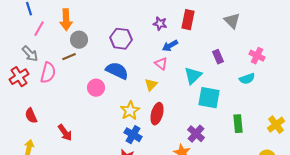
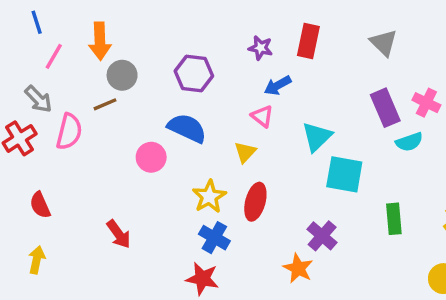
purple rectangle: (218, 57) -> (385, 108), moved, size x1.5
red arrow: (65, 133) -> (119, 234), moved

